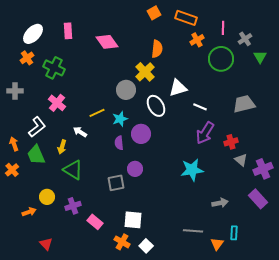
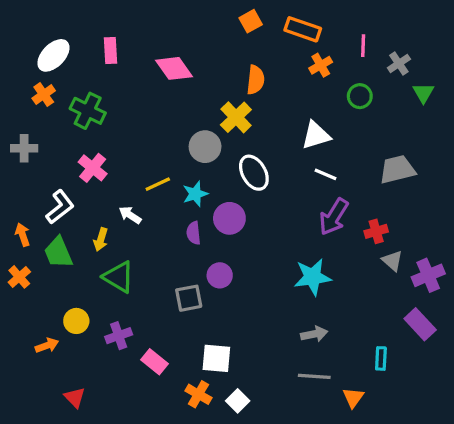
green circle: (221, 59) -> (360, 96), size x0.6
white triangle: (178, 88) -> (316, 135), moved
gray arrow: (220, 203) -> (314, 334), moved
cyan rectangle: (234, 233) -> (381, 358), moved

